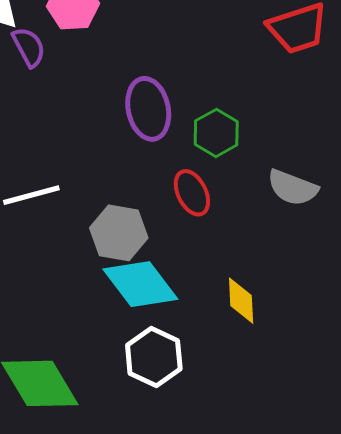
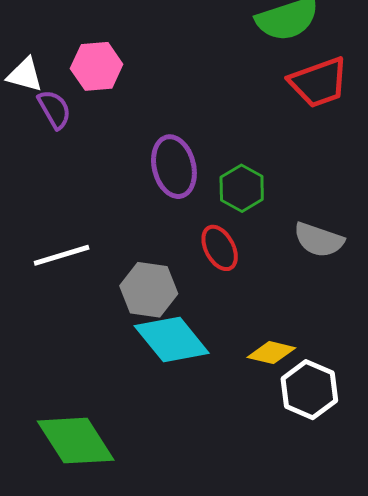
yellow diamond: (241, 301) -> (271, 353), turned -72
white hexagon: (154, 357) -> (309, 390), moved

